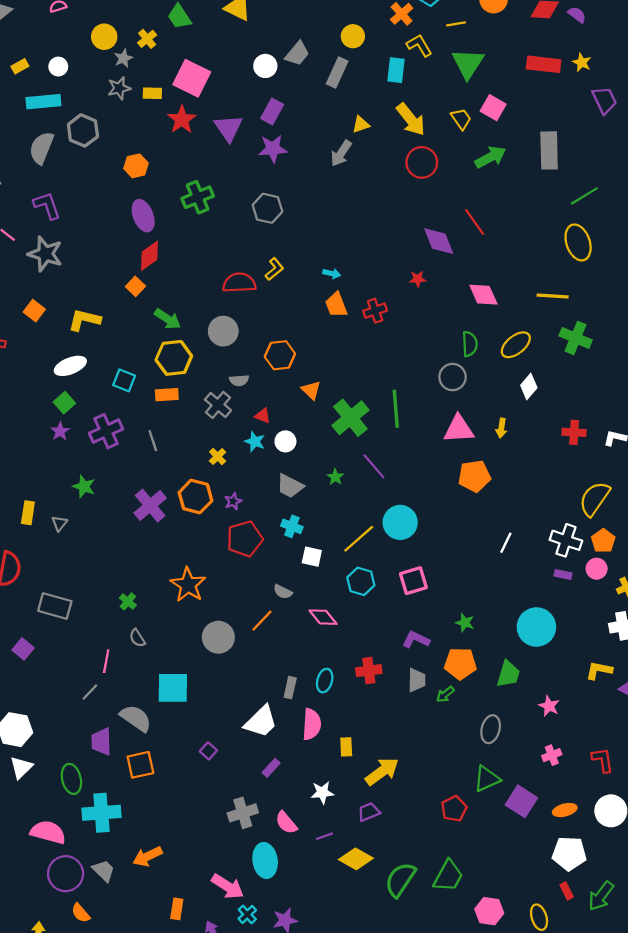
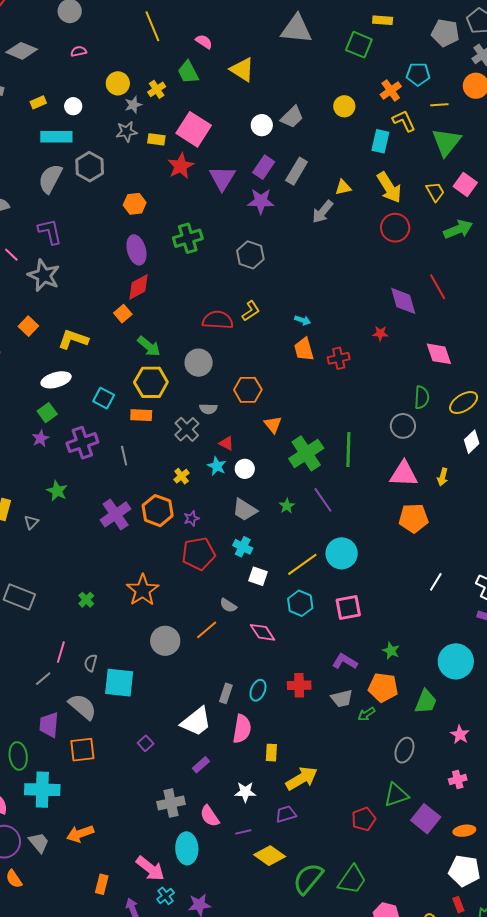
gray rectangle: (337, 73) -> (297, 171), moved
gray semicircle: (137, 638) -> (91, 663), moved, turned 42
gray trapezoid: (417, 680) -> (342, 698), turned 70

